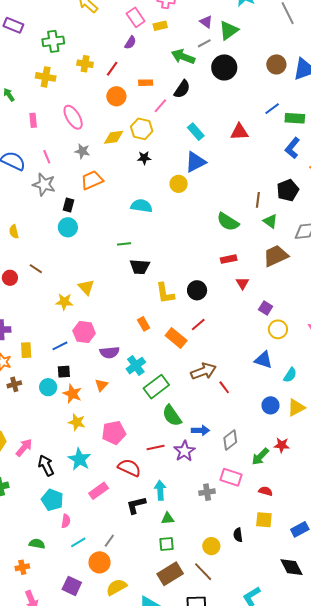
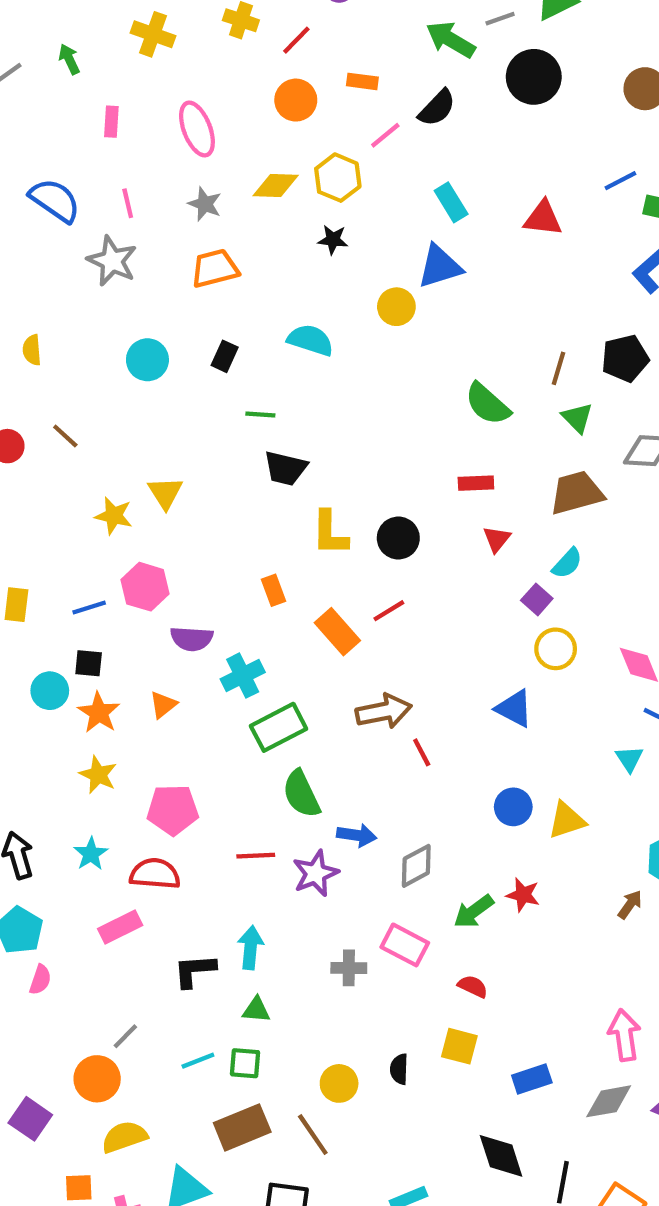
black rectangle: (68, 205) -> (225, 356), moved
cyan semicircle: (290, 375) -> (567, 563), moved
cyan star: (79, 459) -> (91, 854), size x0.7
red semicircle: (129, 468) -> (155, 874), moved, turned -30
cyan line: (78, 542) -> (198, 1061), moved

